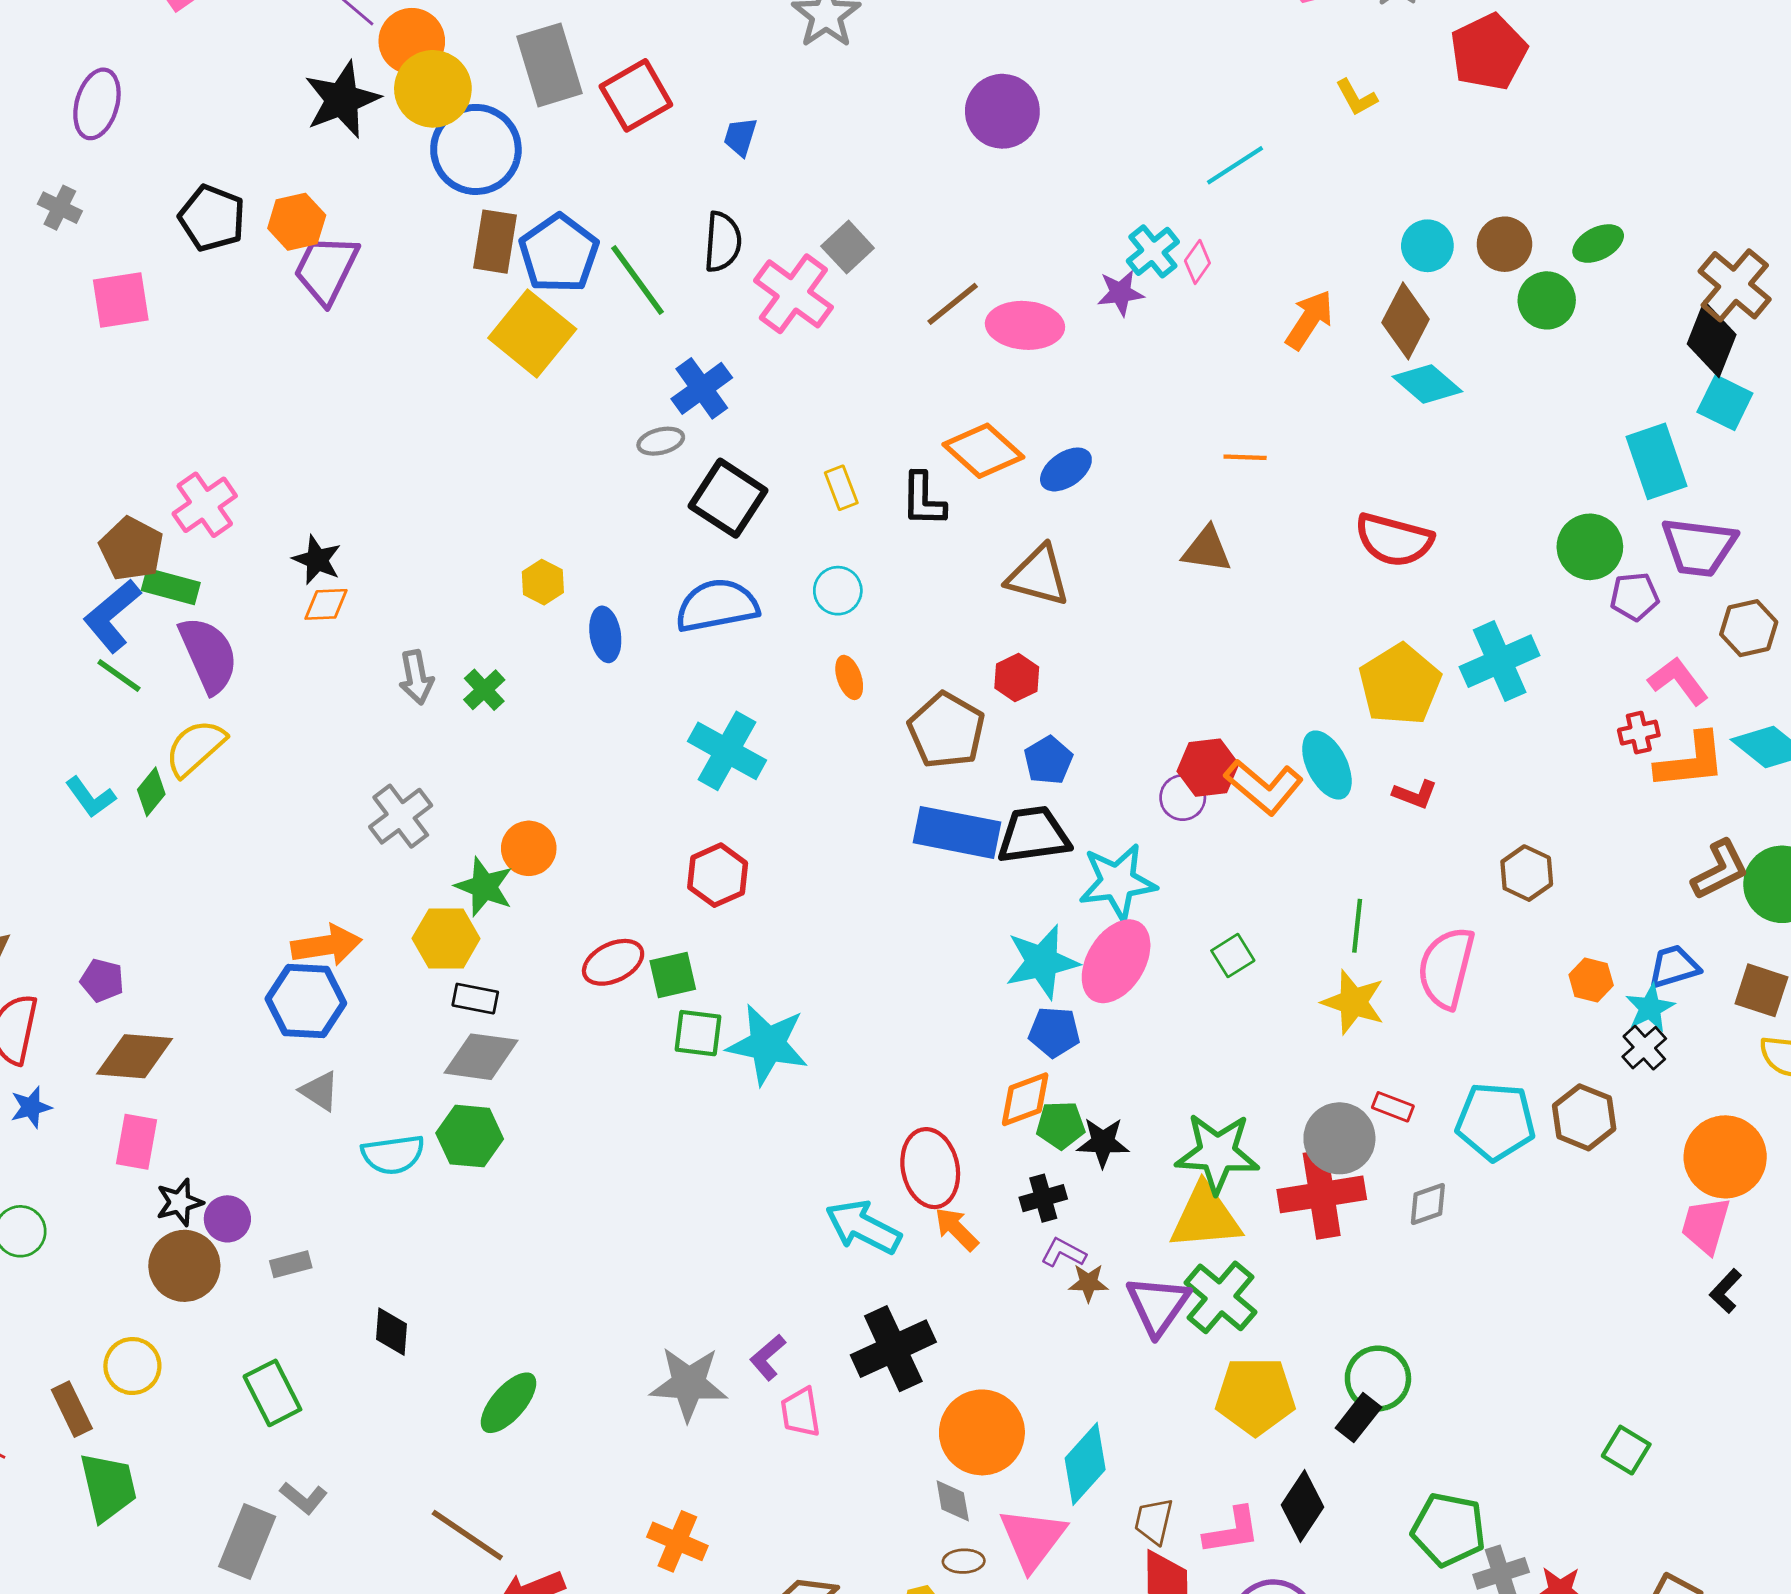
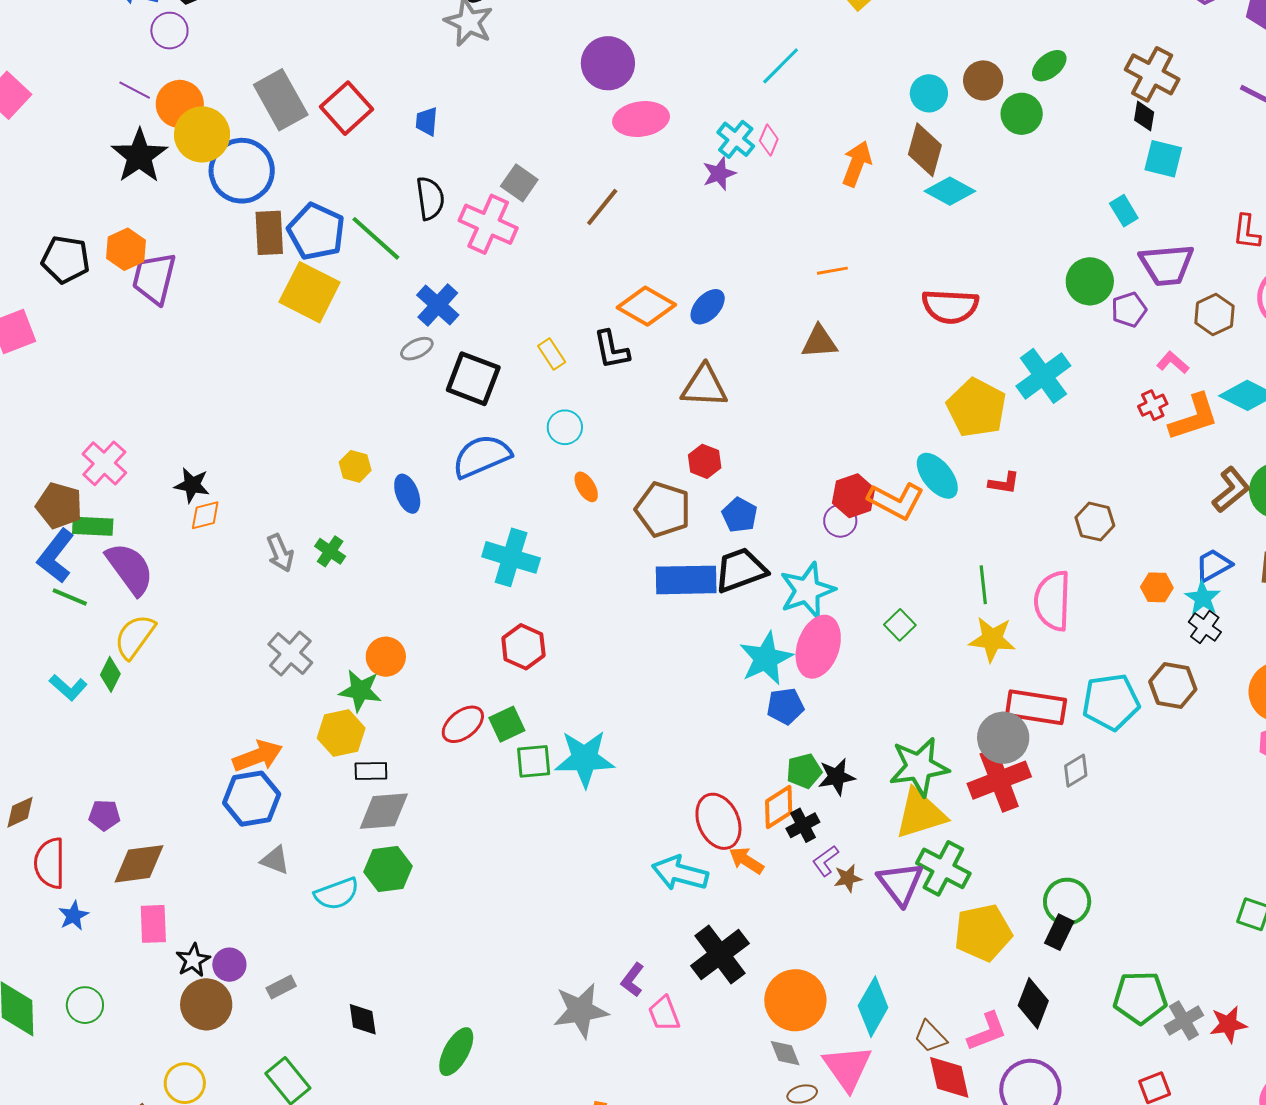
pink ellipse: (1025, 325) -> (641, 119), moved
black diamond: (1712, 339) -> (1144, 116), size x0.6
cyan rectangle: (1657, 461) -> (1124, 211), size x0.6
pink L-shape: (1678, 681) -> (1173, 363), size x0.7
orange diamond: (1025, 1099) -> (779, 807), moved
red rectangle: (1393, 1107) -> (1036, 707), size x2.0
purple L-shape: (1063, 1253) -> (826, 861), turned -52
brown trapezoid: (1154, 1521) -> (930, 1037), turned -45

